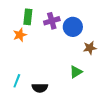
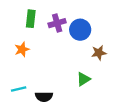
orange star: (20, 35) -> (22, 49), moved
cyan line: (17, 81) -> (19, 89), turned 56

